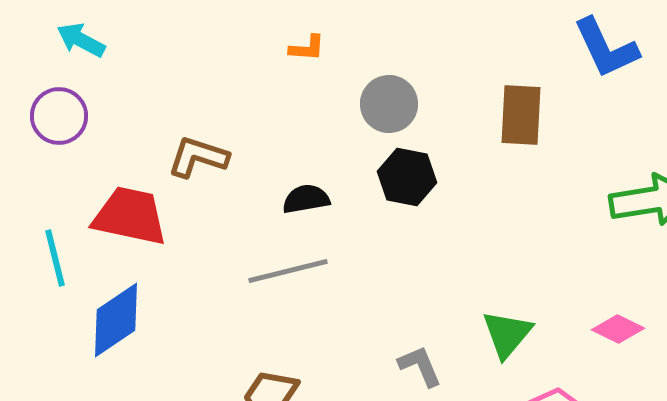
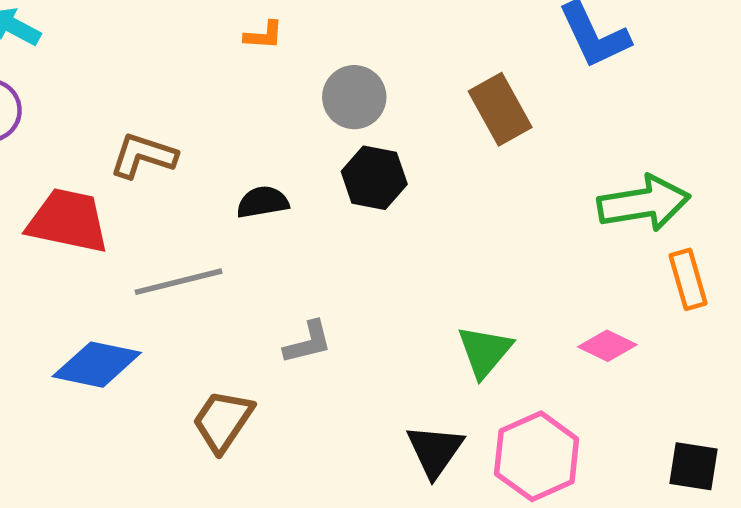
brown rectangle: (521, 115) -> (500, 109), turned -32
gray line: (288, 271) -> (179, 282), moved
blue diamond: (116, 320) -> (97, 365), moved, turned 46
gray L-shape: (420, 366) -> (308, 342), moved, turned 99

